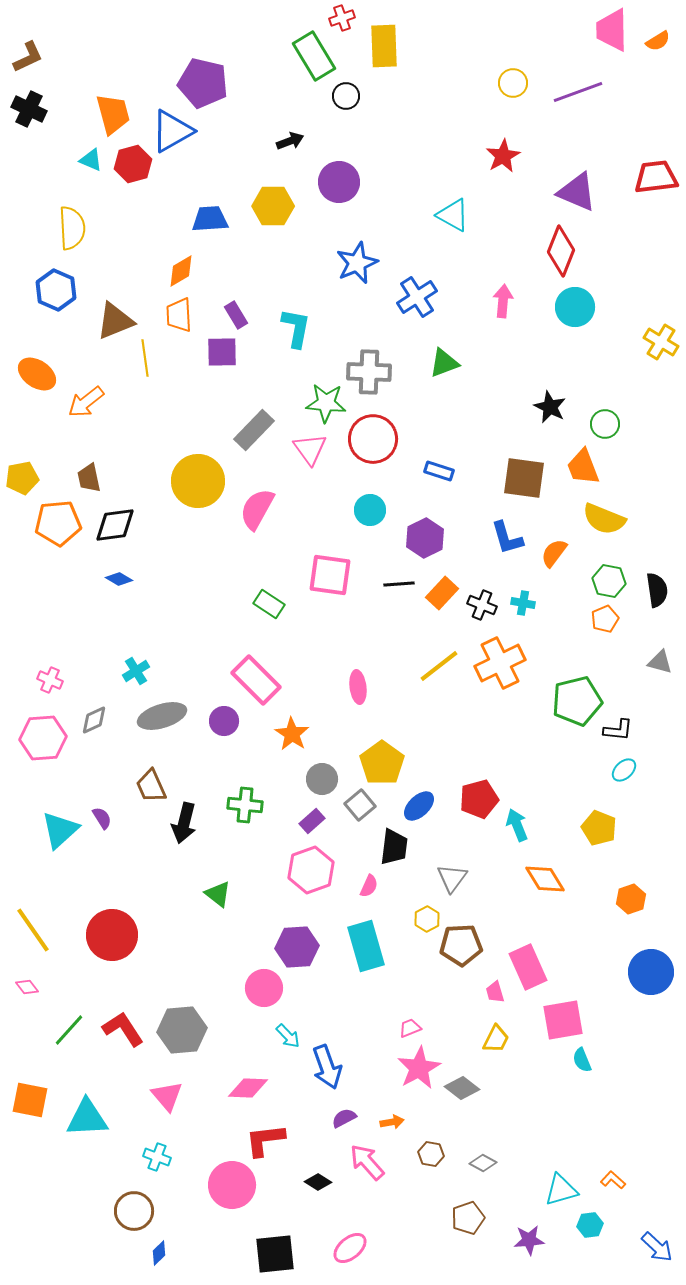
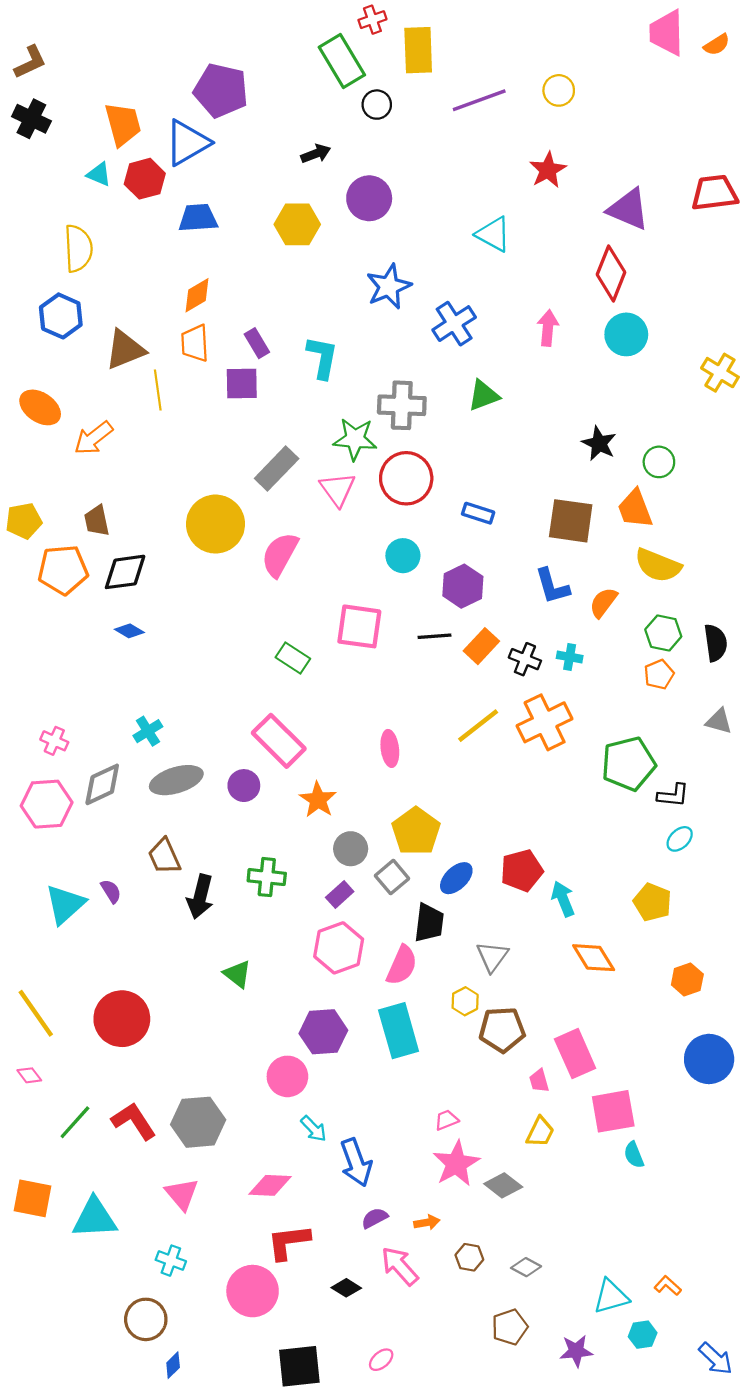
purple line: (578, 92) -> (479, 100), moved
blue trapezoid: (210, 219) -> (198, 218), moved
gray diamond: (94, 720) -> (102, 784), size x1.4
pink semicircle: (369, 886) -> (402, 965), size x1.6
pink ellipse: (350, 1248) -> (381, 1360), size x0.7

